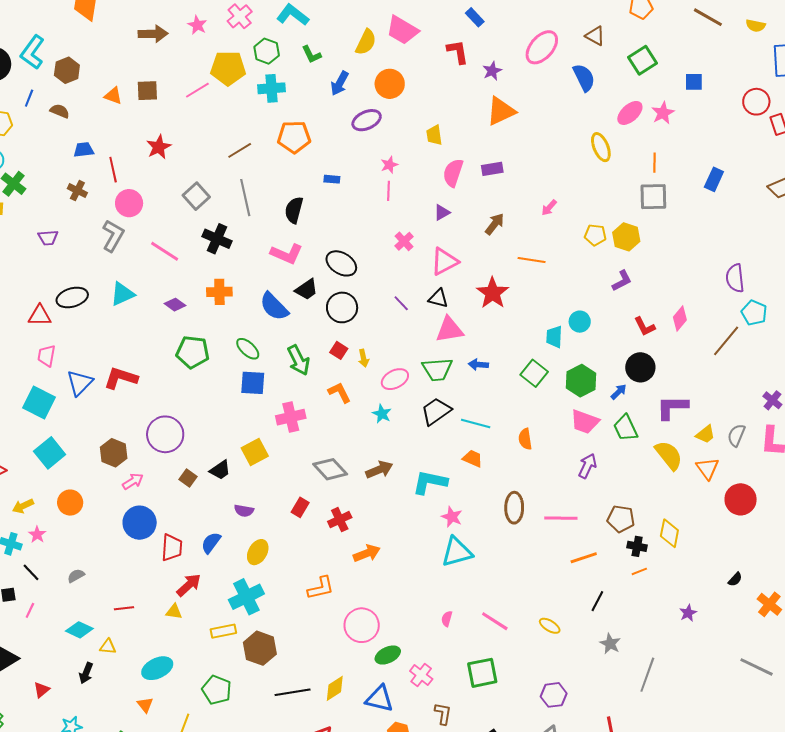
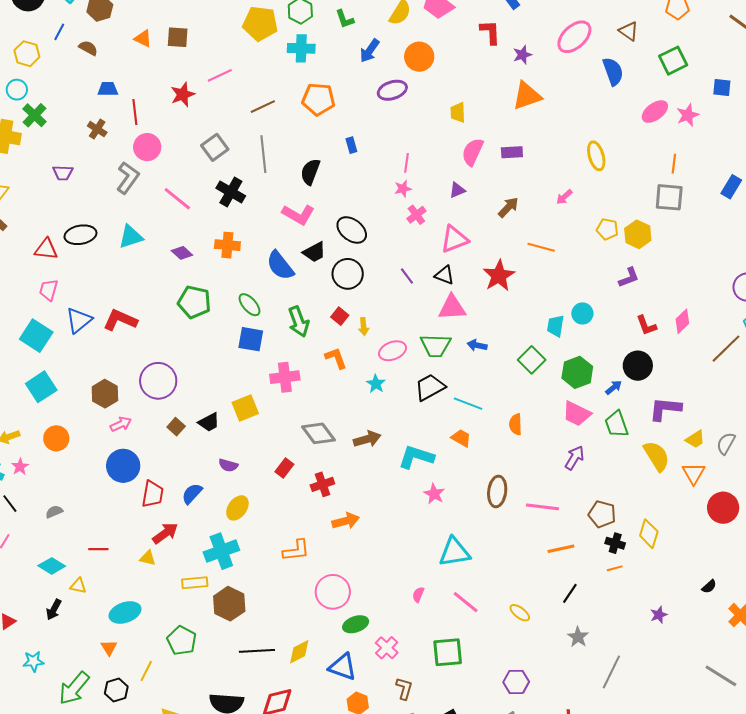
pink line: (197, 90) -> (220, 75), moved
yellow ellipse: (601, 147) -> (596, 156), moved
pink star: (389, 165) -> (403, 189), moved
blue rectangle: (332, 179) -> (351, 145), turned 63
cyan triangle: (457, 552) -> (454, 552), moved

